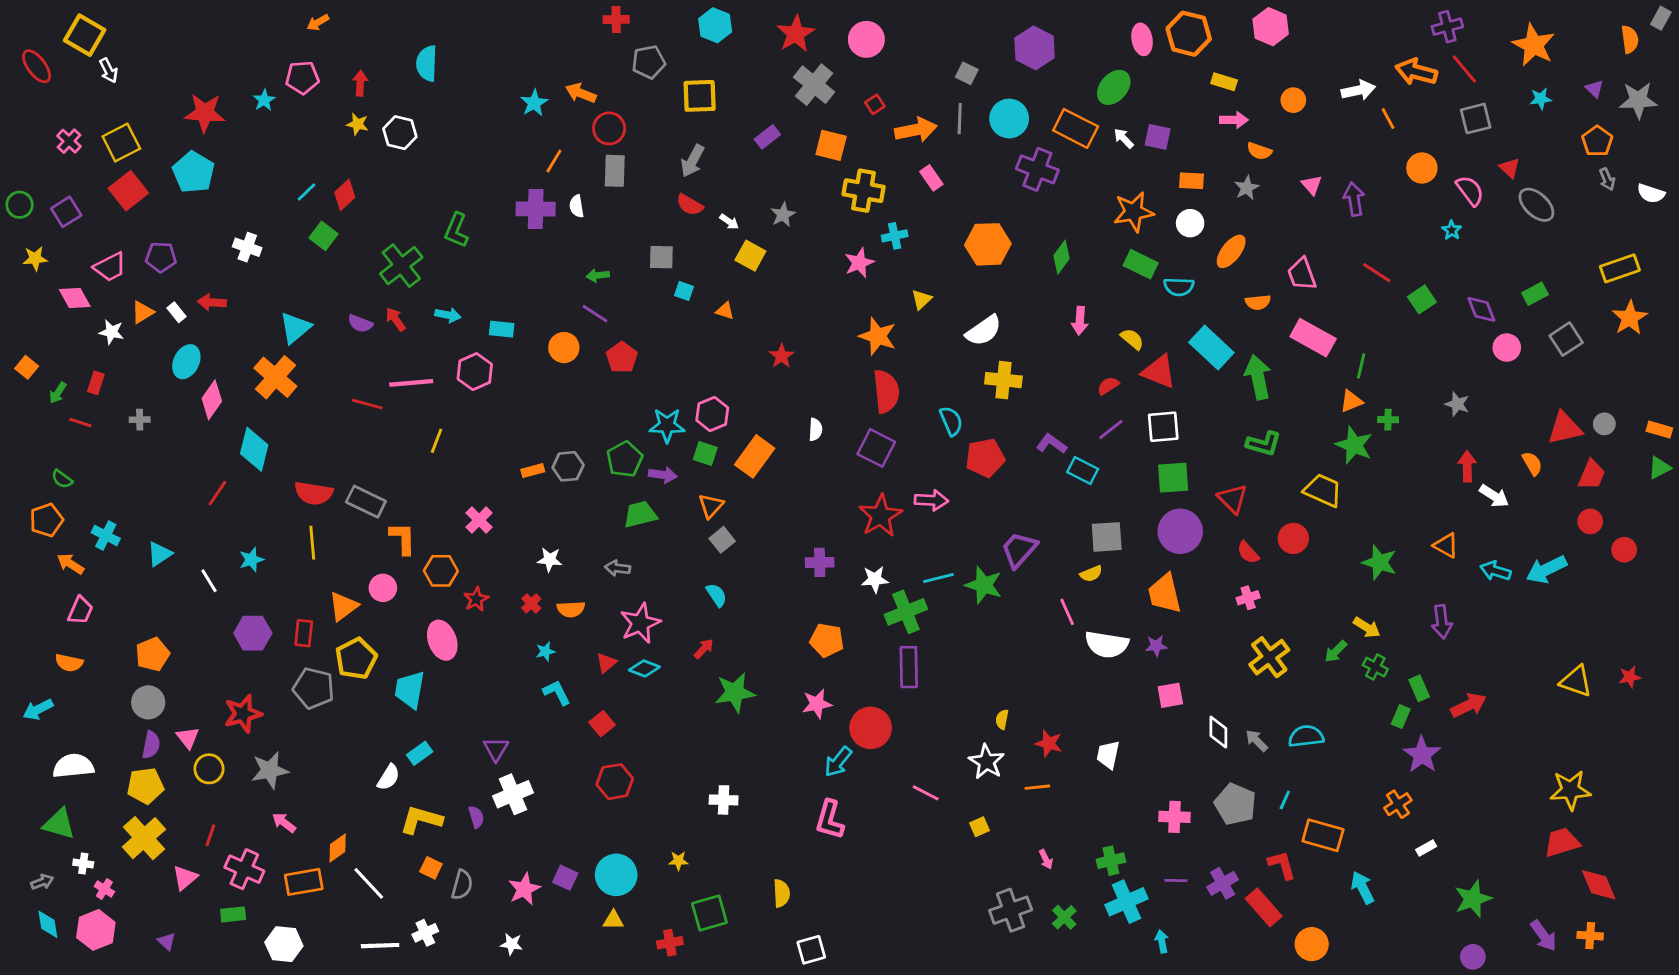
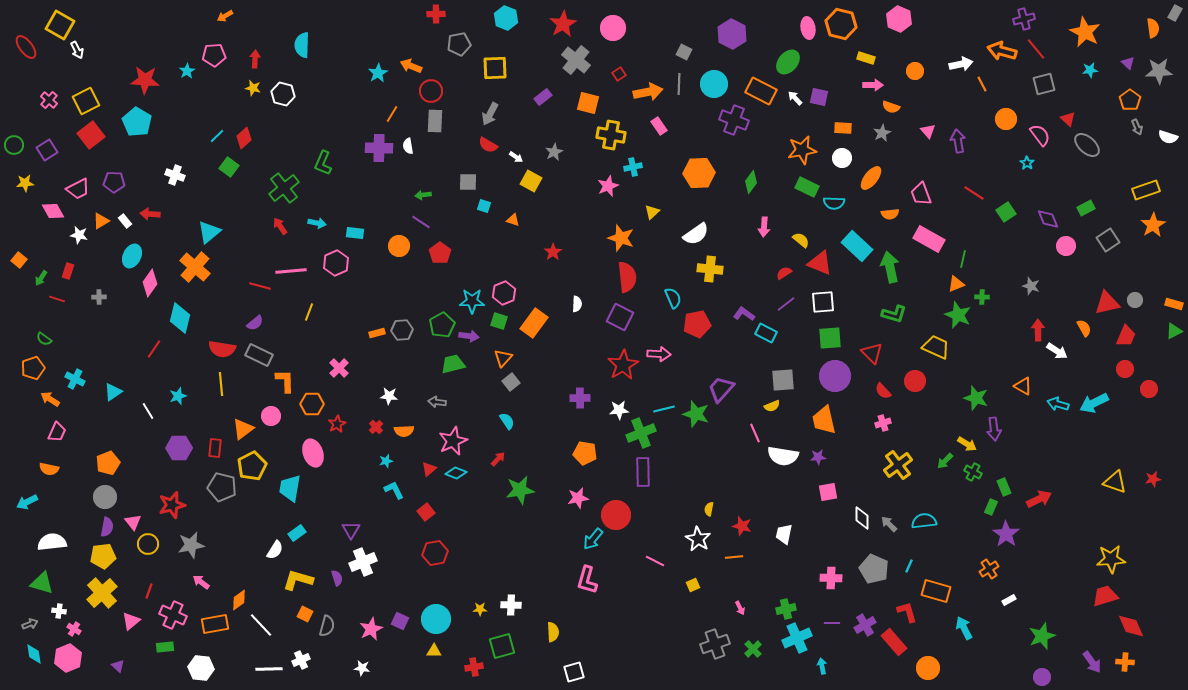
purple semicircle: (360, 324) -> (255, 323), moved, turned -60
purple arrow: (1442, 622) -> (994, 429), moved
white cross: (724, 800) -> (511, 605), moved

